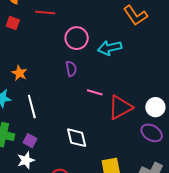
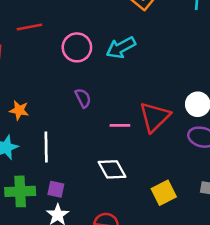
purple semicircle: (71, 69) -> (83, 98), moved
pink line: (95, 92) -> (120, 125), moved
white line: (32, 107) -> (46, 147), turned 30

